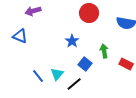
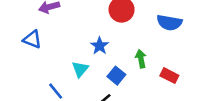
cyan triangle: (57, 74) -> (80, 69), moved

